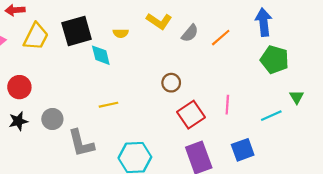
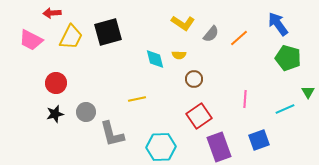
blue arrow: (264, 22) -> (278, 24), turned -30
yellow semicircle: (121, 33) -> (179, 55), moved
cyan diamond: (101, 55) -> (155, 59), moved
red square: (191, 115) -> (199, 116), moved

